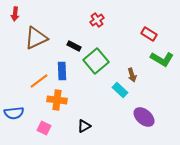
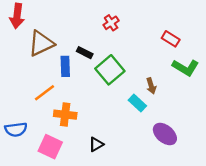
red arrow: (15, 14) -> (17, 16), size x1.5
blue rectangle: (62, 71) -> (65, 66), moved
pink square: (44, 128) -> (50, 147), size x1.5

